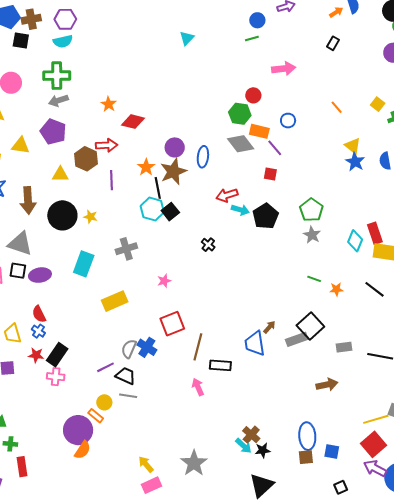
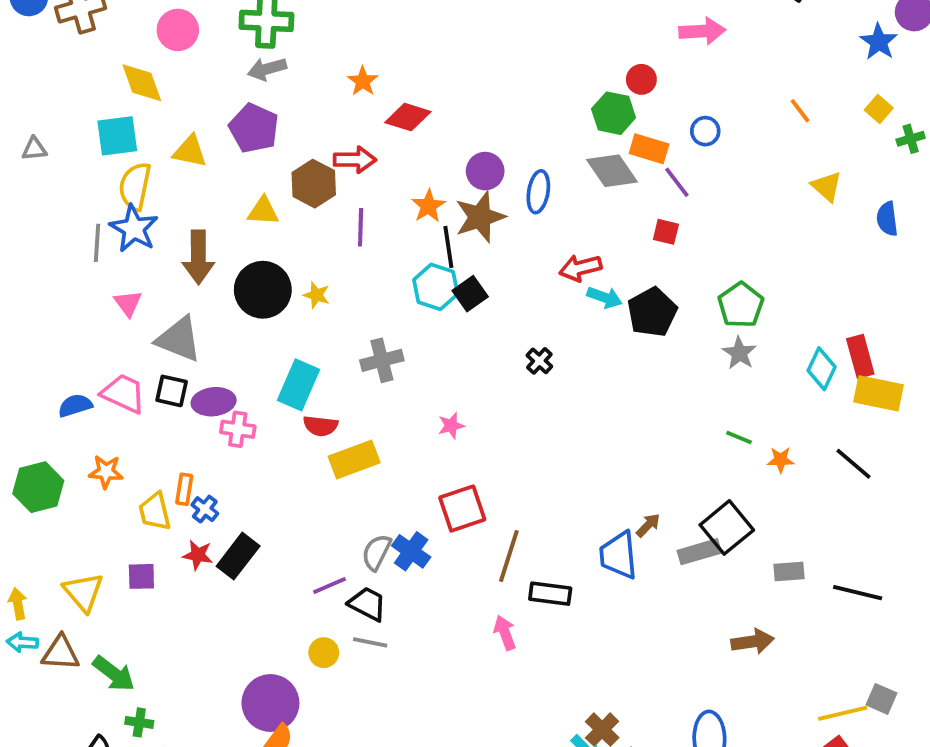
blue star: (355, 162) -> (879, 42), moved
red semicircle: (39, 314) -> (320, 426), moved, turned -60
pink cross: (56, 377) -> (238, 429), moved
orange rectangle: (96, 416) -> (184, 489), moved, turned 56

